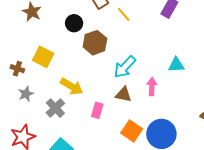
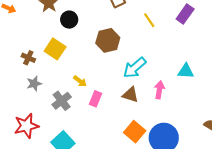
yellow line: (124, 14) -> (149, 20), moved
black circle: (74, 23) -> (69, 20), moved
yellow arrow: (72, 86) -> (80, 81), size x0.6
pink rectangle: (97, 110) -> (96, 99), moved

